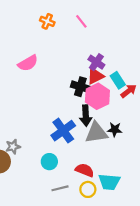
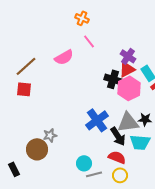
pink line: (81, 21) -> (89, 41), moved
black arrow: (86, 116) -> (118, 136), moved, turned -30
cyan circle: (49, 162) -> (84, 163), moved
cyan trapezoid: (109, 182) -> (140, 142), moved

